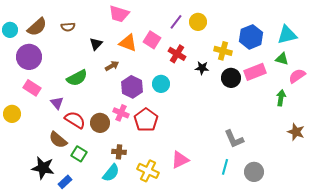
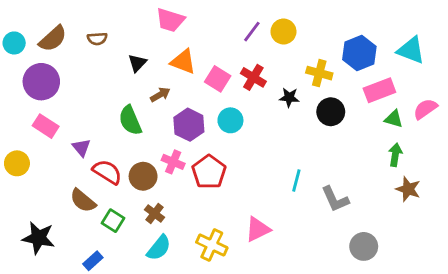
cyan triangle: (287, 35) -> (411, 50), turned 35
pink square: (152, 40) -> (218, 79), moved
green triangle: (282, 59) -> (394, 119), moved
pink rectangle: (255, 72) -> (379, 90), moved
green semicircle: (77, 78) -> (130, 120), moved, turned 95
green arrow: (281, 98) -> (395, 155), moved
brown star: (296, 132) -> (408, 189), moved
brown cross: (119, 152) -> (155, 213), moved, turned 32
cyan line: (225, 167) -> (296, 181), moved
black star: (43, 168) -> (38, 238), moved

